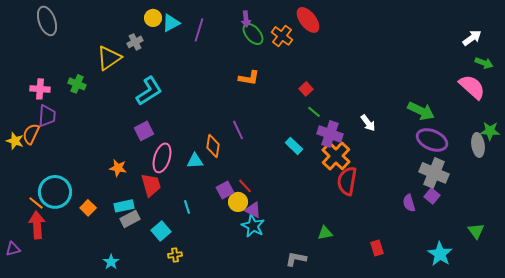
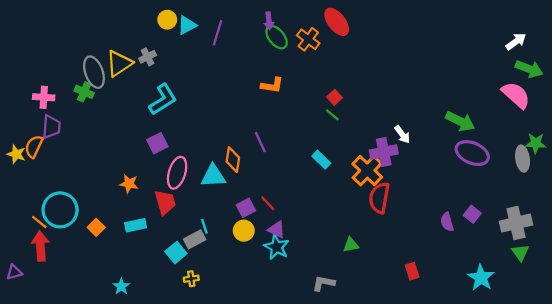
gray ellipse: (47, 21) -> (94, 72), moved
gray cross: (135, 42) -> (148, 57), moved
green arrow: (484, 63) -> (529, 69), size x1.4
green line: (314, 112) -> (332, 115), moved
purple cross: (330, 134) -> (384, 152), moved, turned -30
cyan triangle: (195, 161) -> (213, 176), size x1.4
gray cross: (434, 173) -> (516, 223), moved, turned -36
yellow circle: (238, 202) -> (244, 231), moved
gray rectangle: (130, 219) -> (195, 239), moved
green triangle: (325, 233) -> (351, 245), moved

